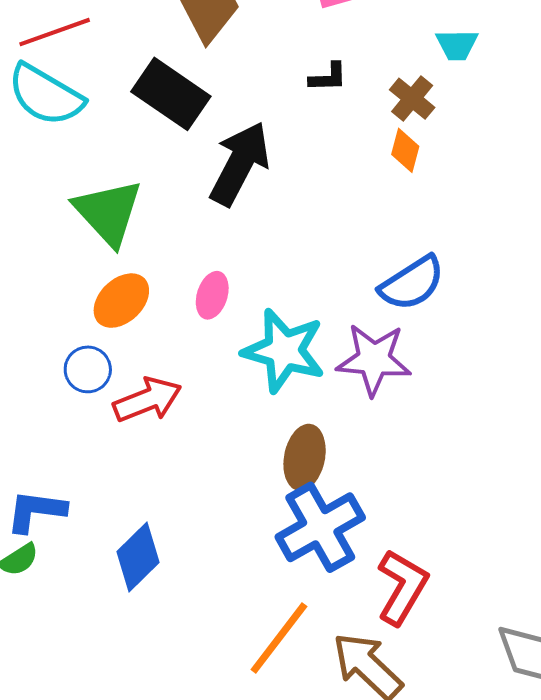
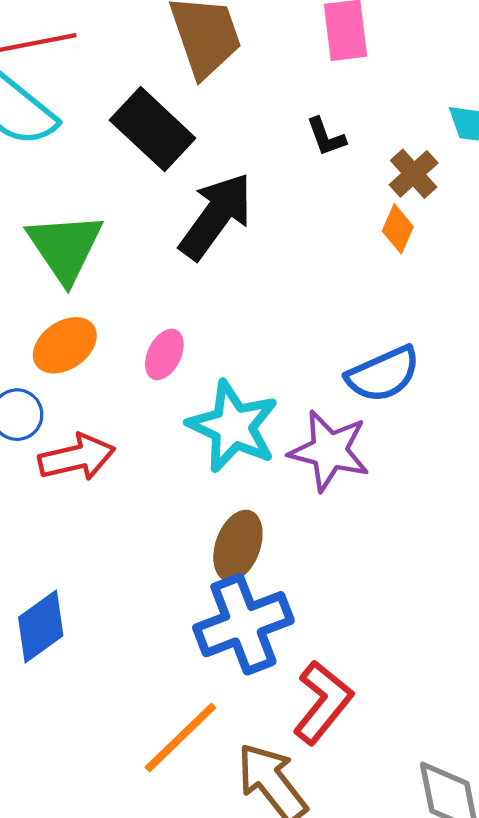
black L-shape: (328, 77) -> (326, 137), turned 63

